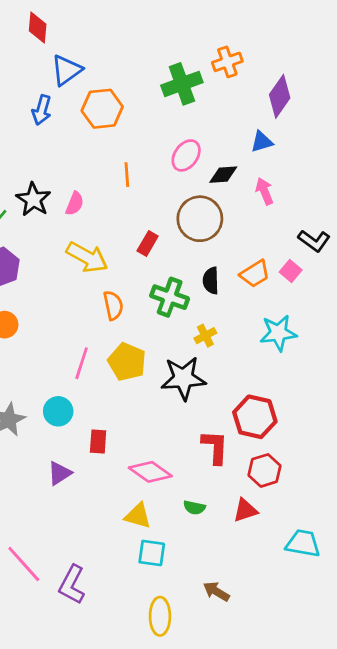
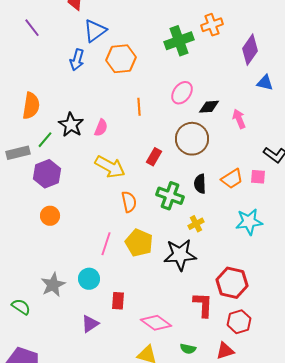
blue triangle: (262, 142) -> (265, 83), moved, turned 30
pink square: (291, 271) -> (258, 177), turned -35

